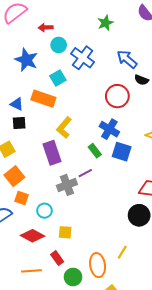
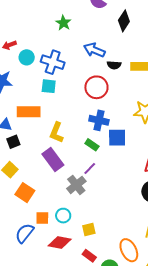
cyan square: (58, 78) -> (49, 86), moved, turned -35
orange square: (22, 198) -> (42, 218), moved

